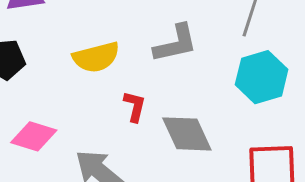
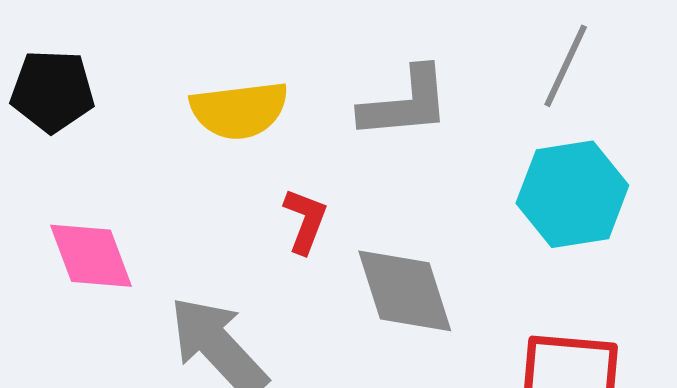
pink diamond: (34, 136) -> (91, 256), turned 45

